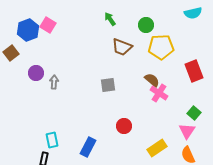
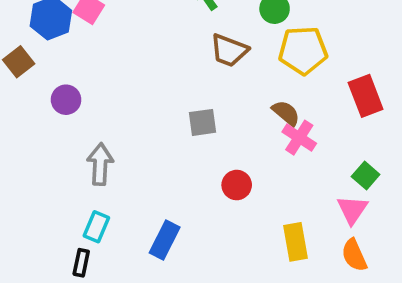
gray arrow: (54, 82) -> (100, 164), moved, size x1.5
red circle: (124, 126) -> (237, 185), moved
cyan rectangle: (52, 140) -> (96, 227), turned 35
yellow rectangle: (157, 148) -> (295, 242), turned -66

